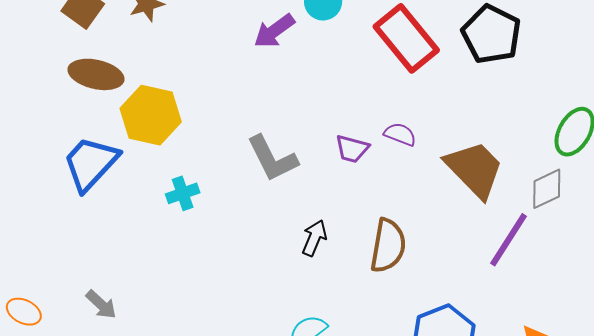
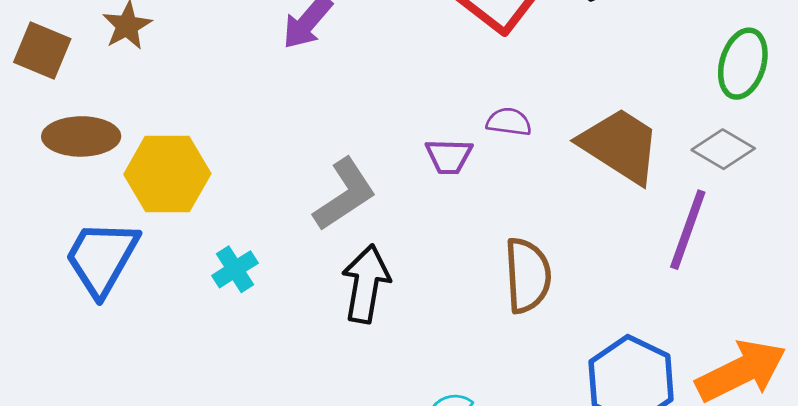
gray L-shape: (272, 159) -> (345, 194), turned -84
gray diamond: (547, 189) -> (723, 149), turned 69
black arrow: (314, 238) -> (366, 284), moved, size x1.5

